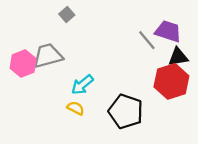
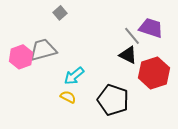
black triangle: (178, 57) -> (128, 55), moved, turned 36

